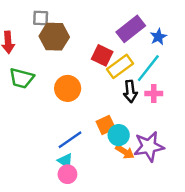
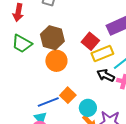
brown hexagon: (54, 37) -> (52, 38), moved
black arrow: (130, 91) -> (106, 75), turned 108
orange square: (106, 125) -> (68, 95), moved, turned -35

